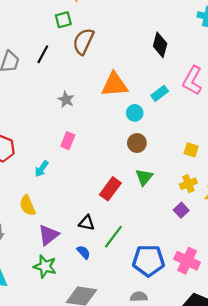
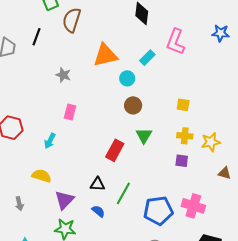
yellow cross: (188, 184) -> (185, 136), turned 35
yellow semicircle: (27, 205) -> (42, 176), turned 138
purple square: (181, 210) -> (182, 161), turned -32

